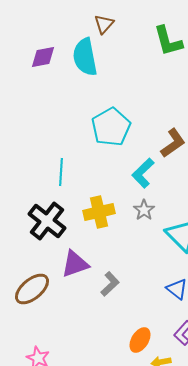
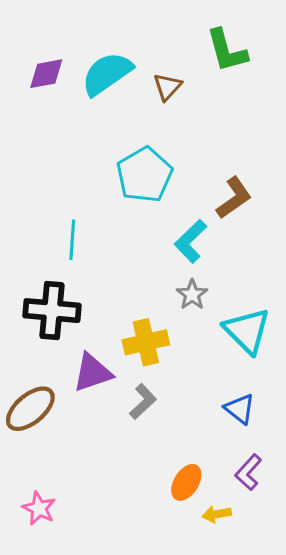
brown triangle: (104, 24) -> (168, 87), moved
cyan semicircle: (85, 57) -> (107, 74), turned 66
yellow cross: (99, 212) -> (146, 342), moved
black cross: (47, 221) -> (52, 311), turned -33

